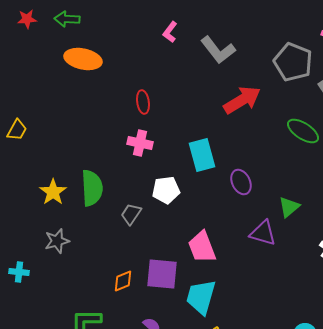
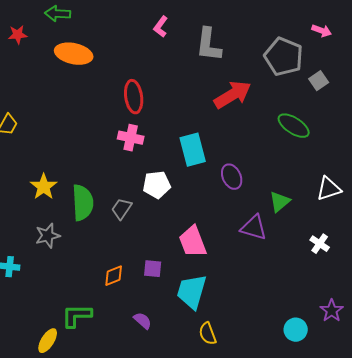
red star: (27, 19) -> (18, 35), moved
gray L-shape: (218, 50) -> (209, 45), turned 45
red ellipse: (143, 102) -> (134, 97), size x1.4
green semicircle: (92, 188) -> (83, 203), moved
purple square: (162, 274) -> (153, 269), size x0.6

